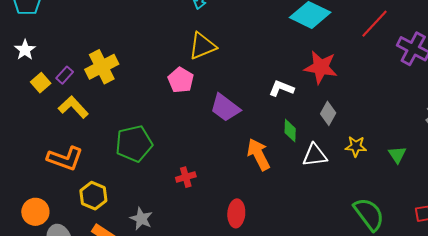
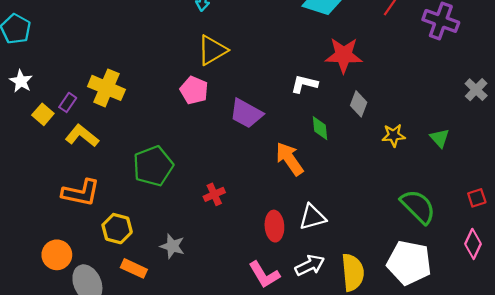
yellow cross: (102, 67) -> (106, 88), turned -32
white triangle: (315, 155) -> (312, 217), moved

